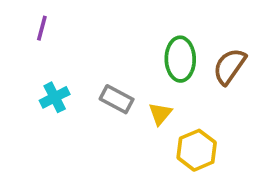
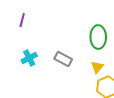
yellow triangle: (160, 114) -> (97, 67), moved

